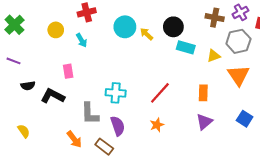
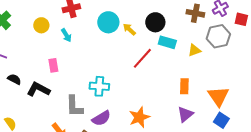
orange triangle: (238, 75) -> (218, 96), moved
black semicircle: (28, 86) -> (14, 79), turned -144
red line: (160, 93) -> (142, 58), moved
blue square: (245, 119) -> (221, 120), moved
orange star: (157, 125) -> (139, 117), size x1.5
purple semicircle: (118, 126) -> (101, 118), turned 78

